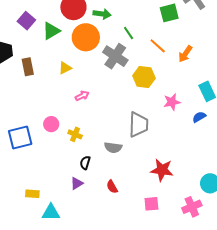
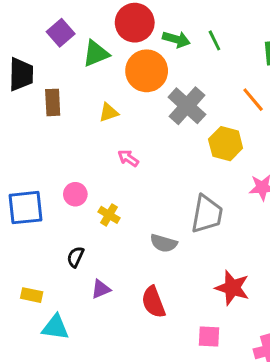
green line: (129, 33) -> (214, 40), moved
pink arrow: (82, 96) -> (128, 158), turned -128
black semicircle: (85, 163) -> (76, 257), moved
red semicircle: (112, 187) -> (153, 302), size x1.5

